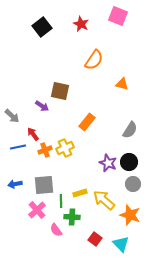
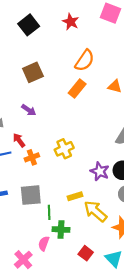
brown square: (60, 91) -> (33, 72), moved, turned -36
orange rectangle: (87, 122) -> (77, 88), moved
yellow cross: (65, 148) -> (64, 149), moved
yellow rectangle: (80, 193) -> (75, 196), moved
pink cross: (37, 210) -> (23, 260), moved
pink semicircle: (56, 230) -> (44, 244), turned 56

